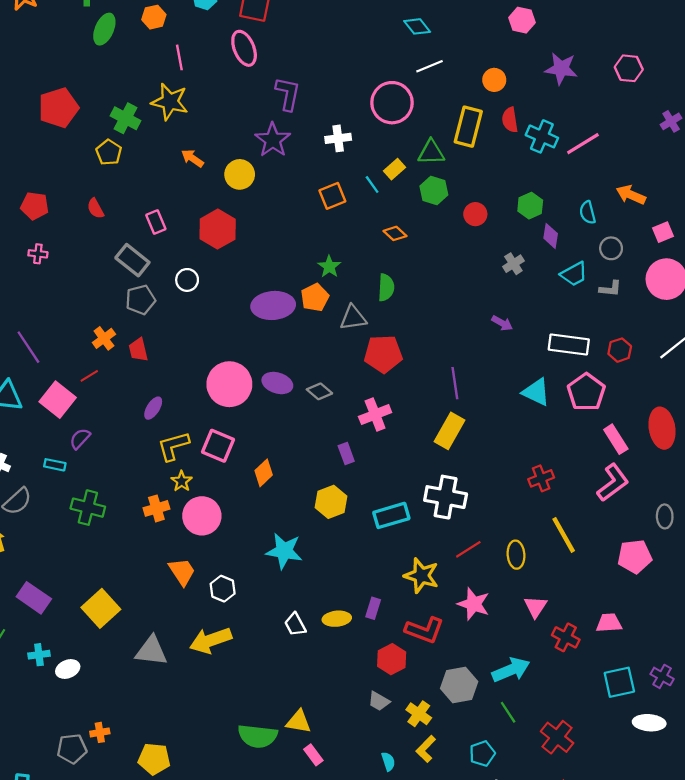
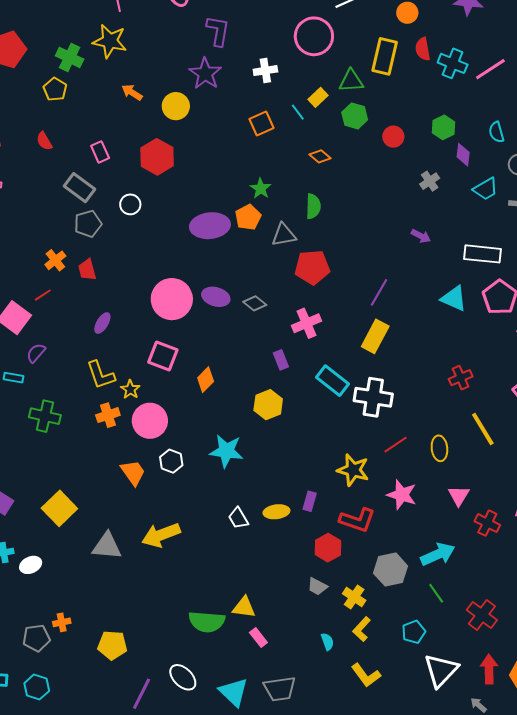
purple line: (455, 383) -> (379, 292), turned 40
yellow L-shape: (173, 446) -> (101, 375), moved, turned -92
cyan rectangle: (391, 515) -> (333, 381), moved, turned 56
white hexagon: (223, 589) -> (171, 461), moved

